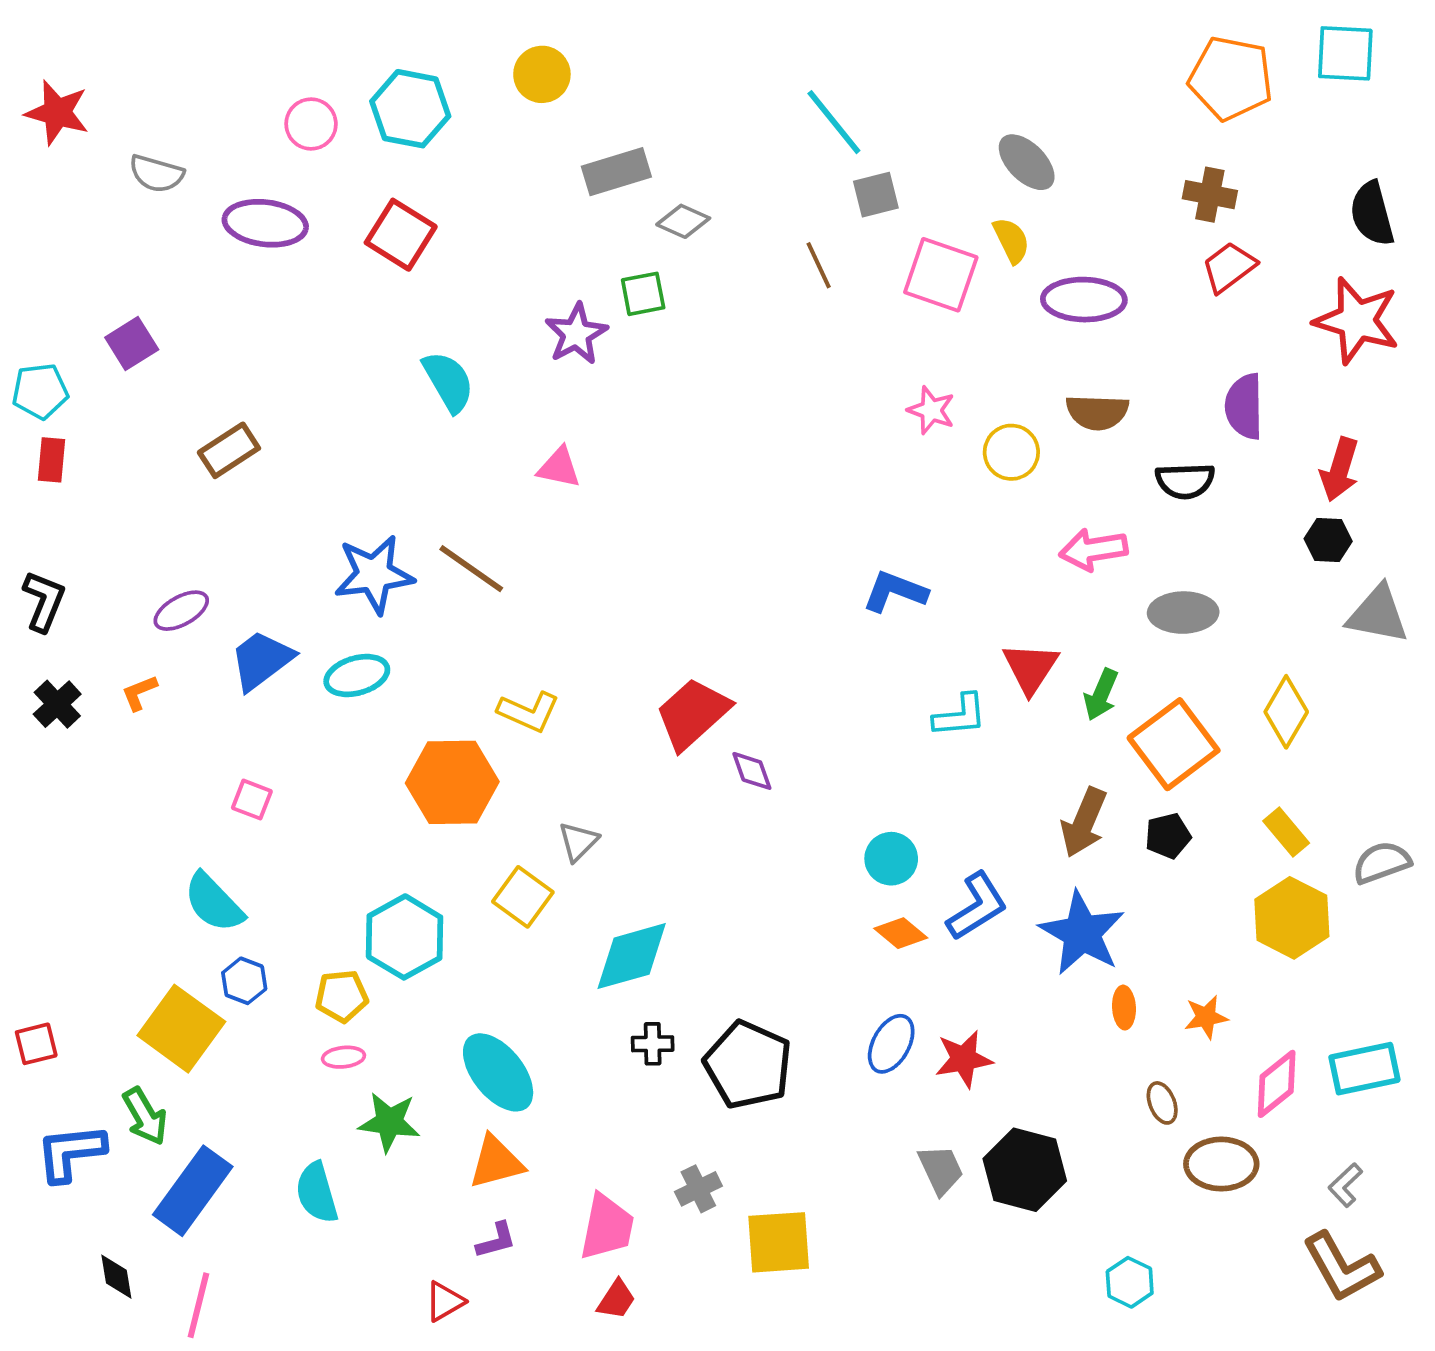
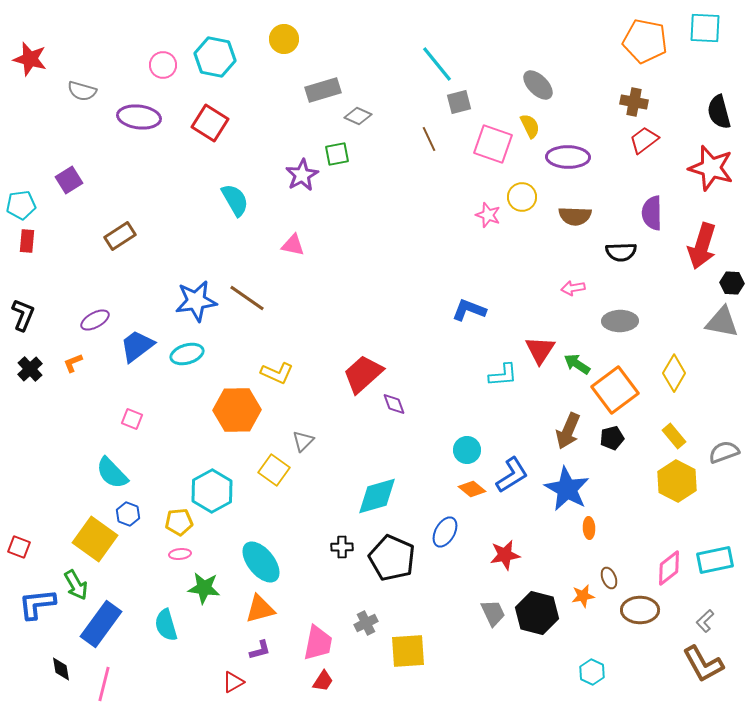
yellow circle: (1011, 452) -> (522, 197), moved
red arrow: (1340, 469) -> (702, 246), size x1.4
black hexagon: (1328, 540) -> (732, 283), moved
pink arrow: (1093, 550) -> (573, 288), size x0.7
green arrow: (1101, 695) -> (577, 364), turned 100
cyan diamond: (632, 956) -> (377, 496), moved
orange star: (1206, 1017) -> (583, 596), moved
red square: (36, 1044) -> (19, 547), turned 35
blue ellipse: (891, 1044) -> (445, 532), moved

